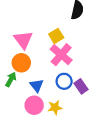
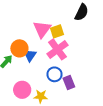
pink triangle: (23, 40) -> (42, 29), moved
blue triangle: (37, 85) -> (30, 55), moved

